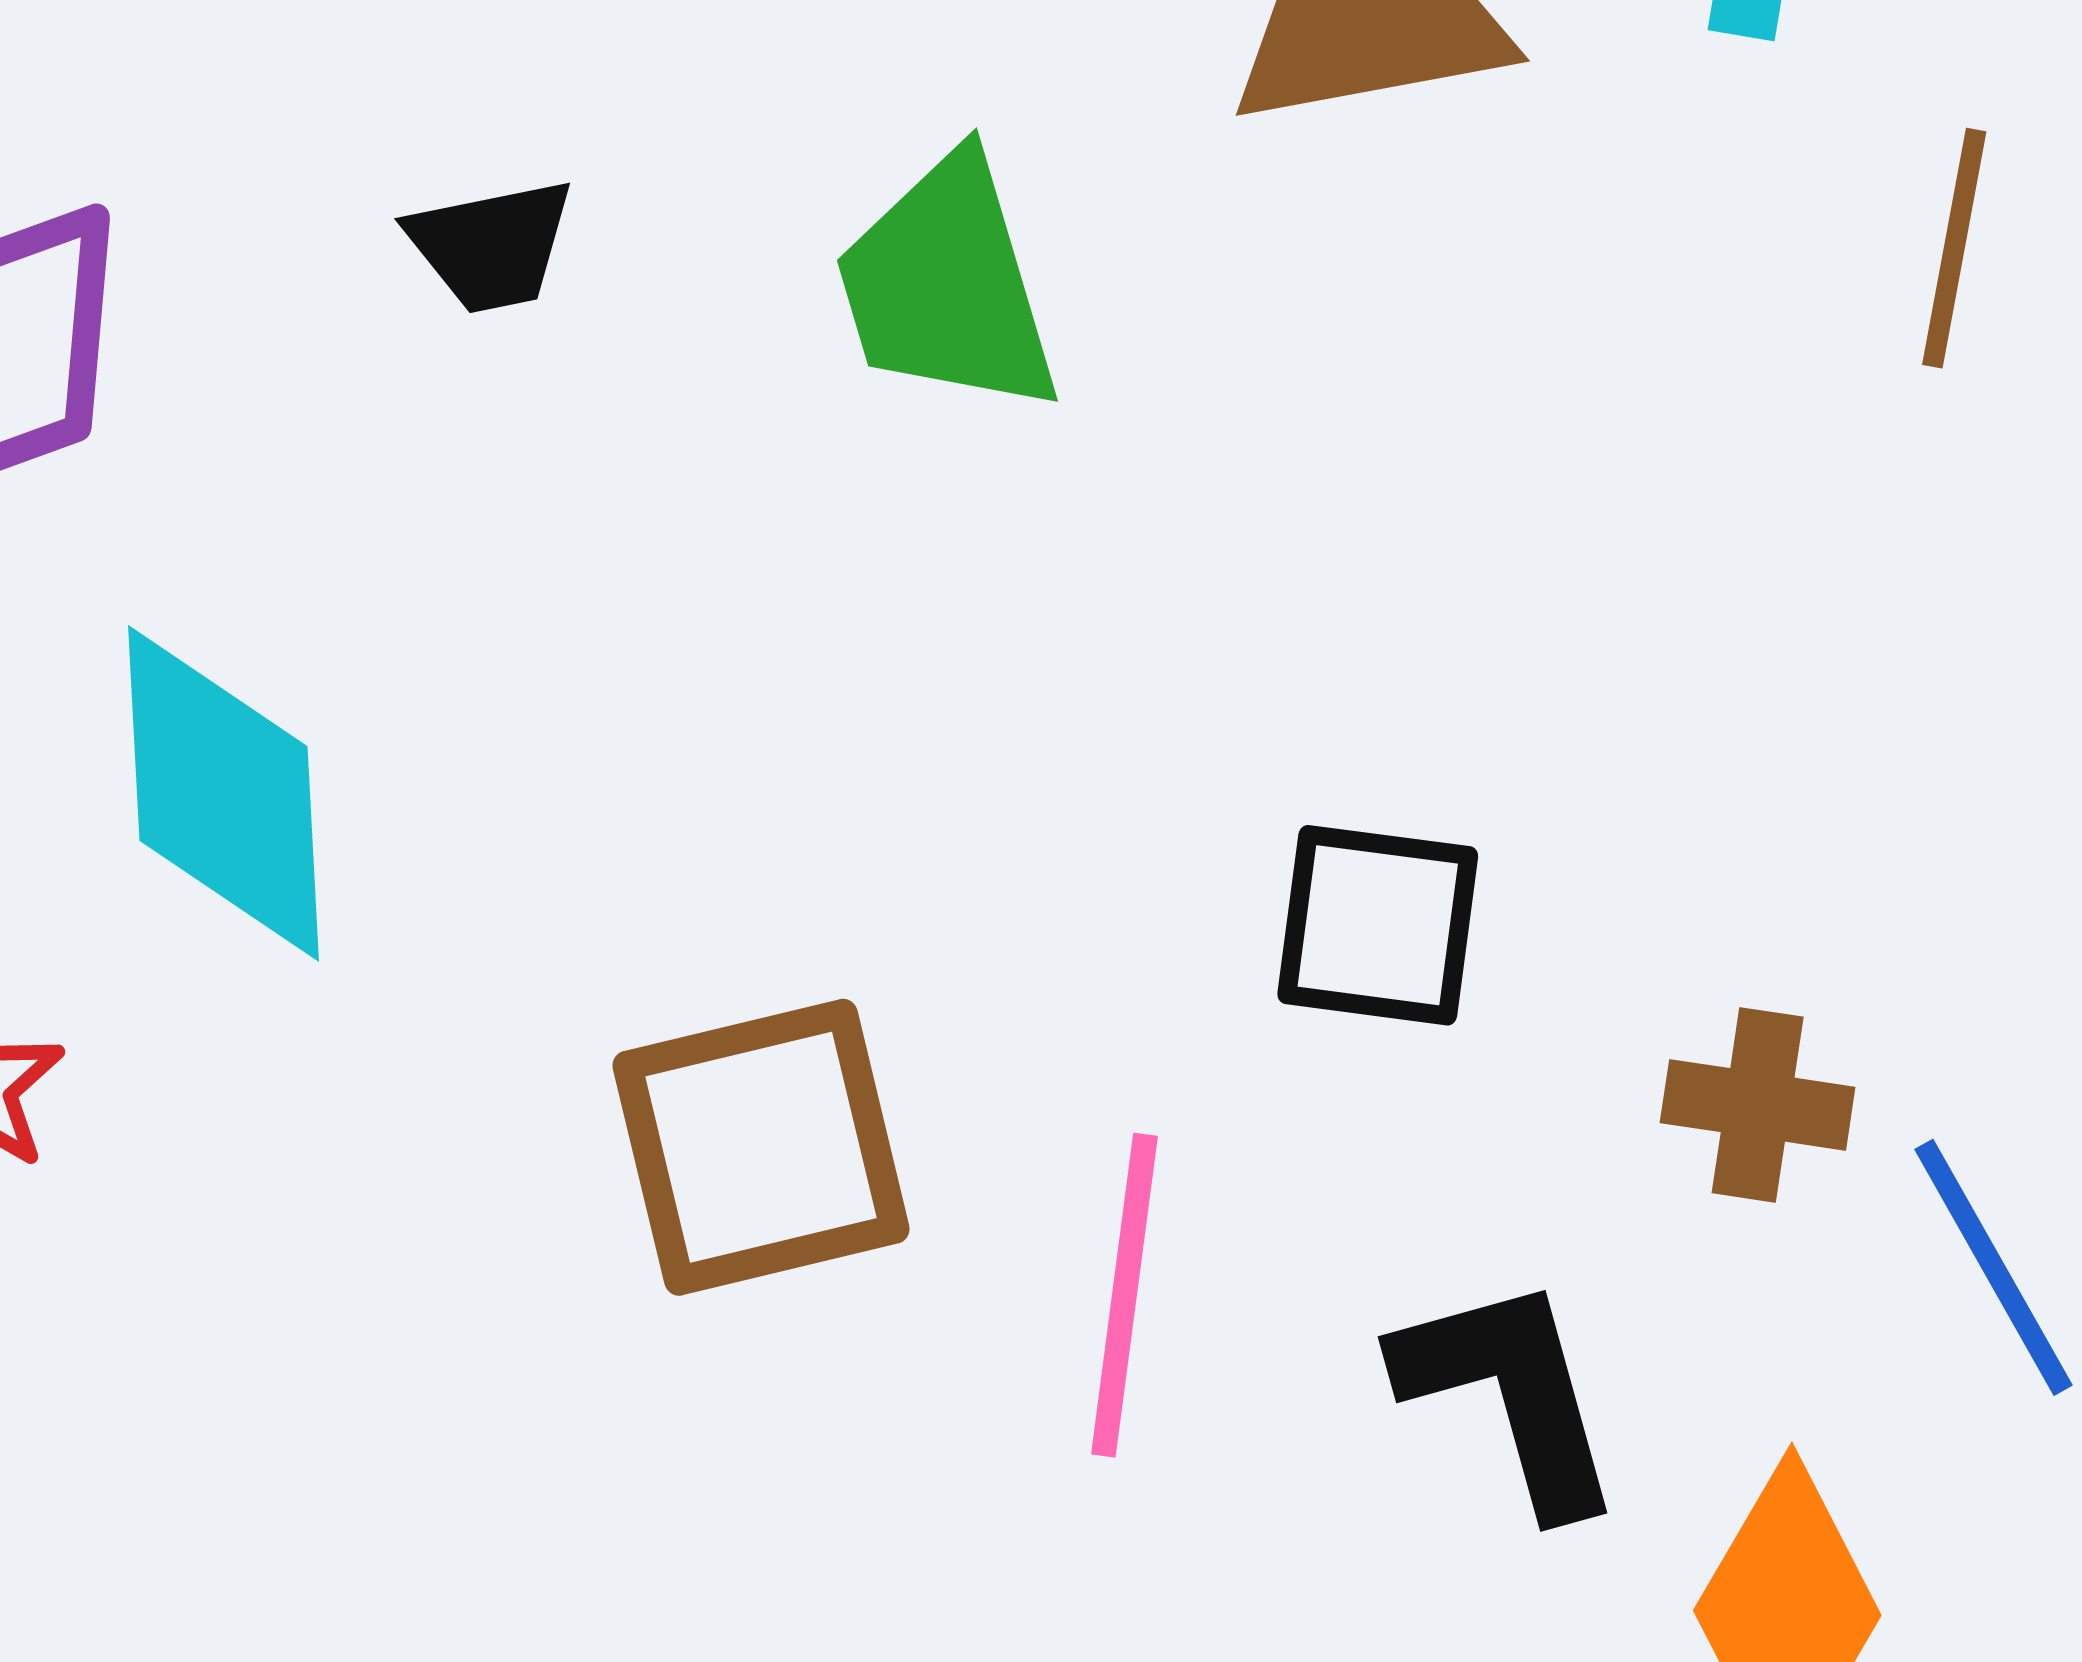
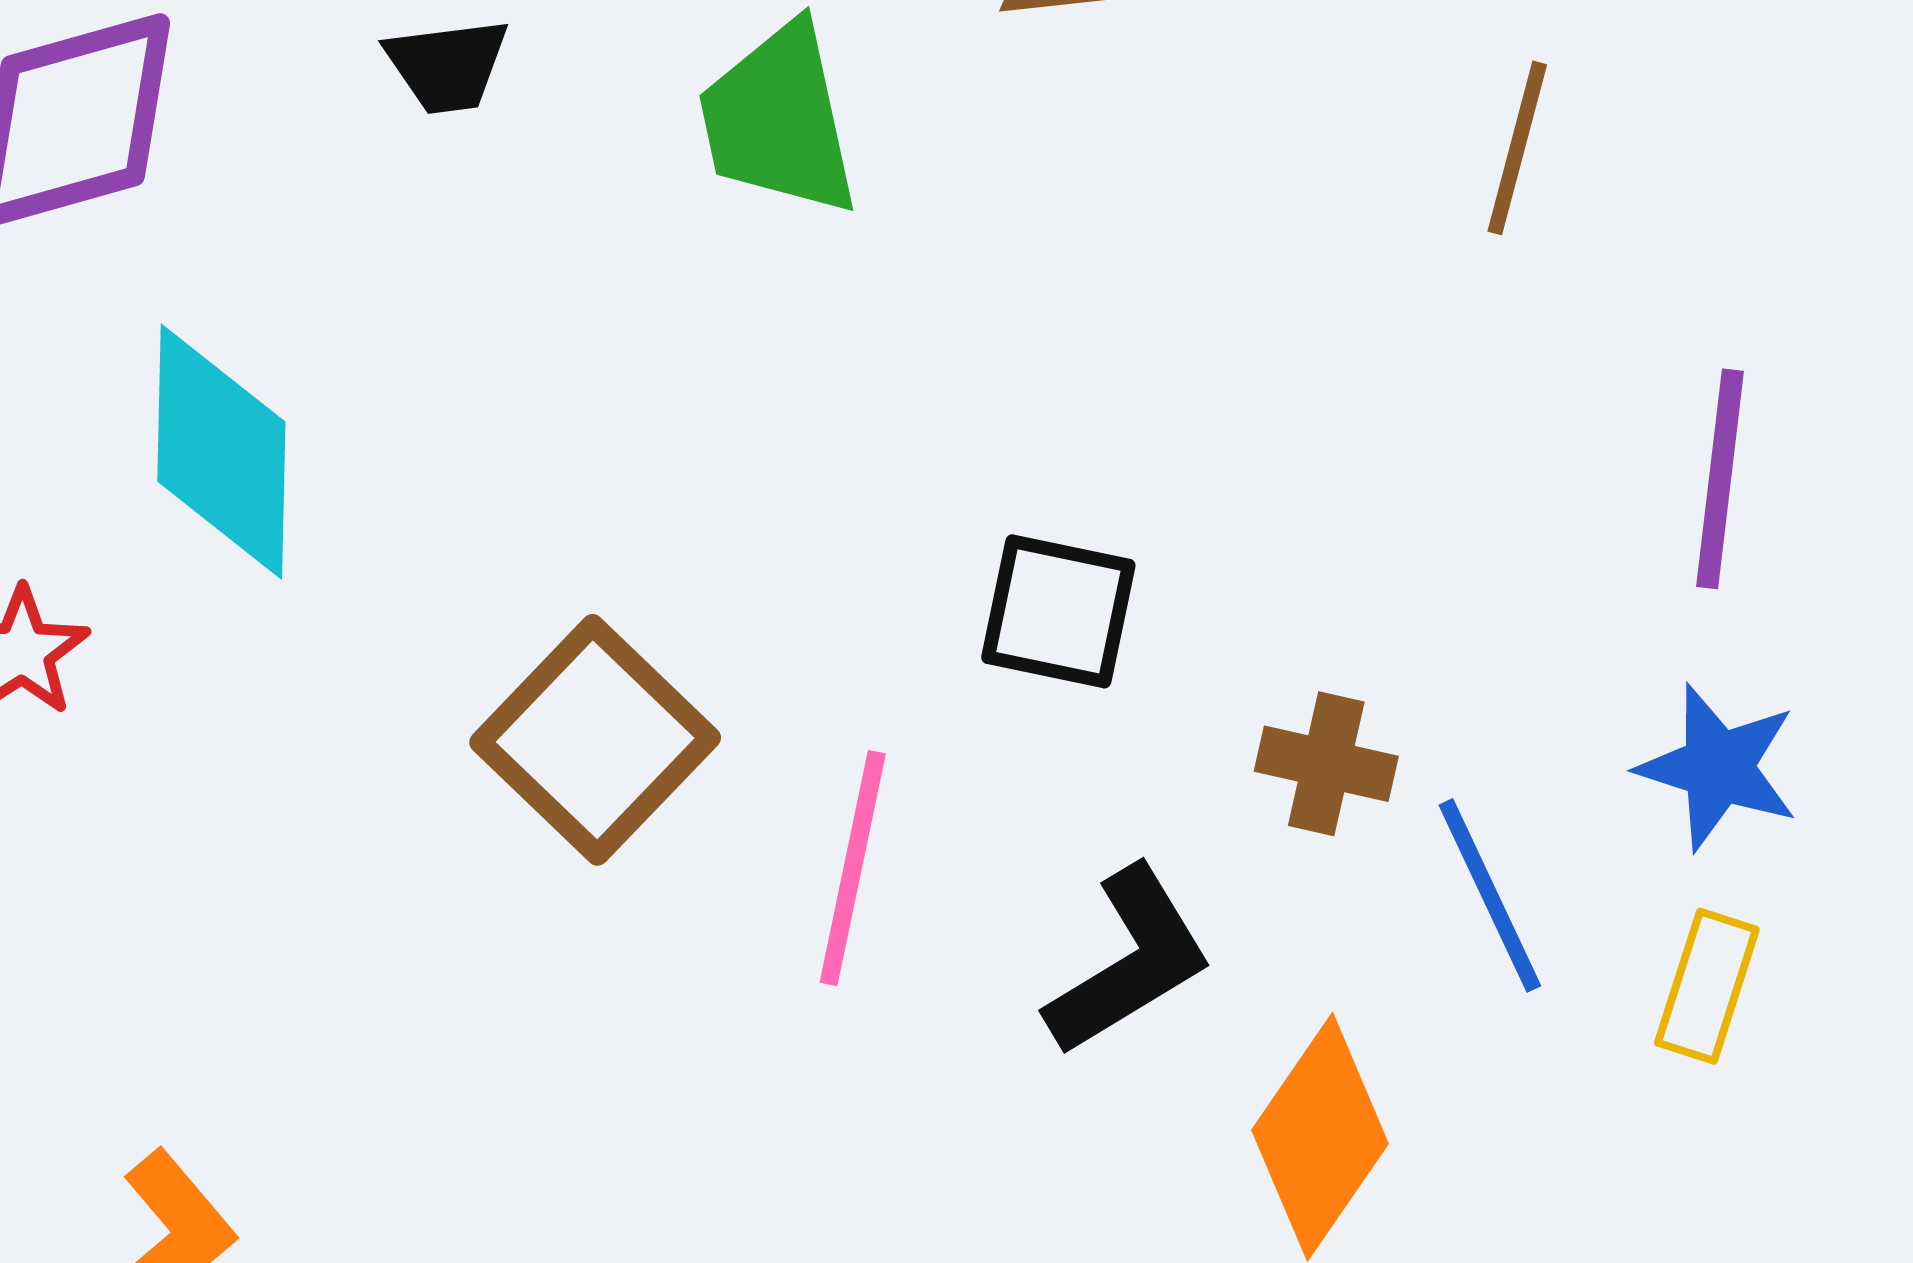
brown square: (761, 1147) -> (595, 740), turned -37
black L-shape: (1510, 1394) -> (1129, 961), turned 70

